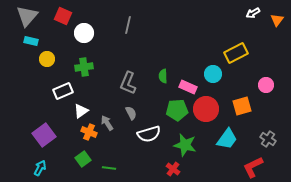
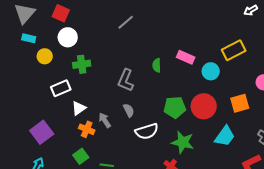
gray line: (128, 25) -> (126, 22), turned 36
white circle: (84, 33) -> (68, 37), moved
green semicircle: (163, 76) -> (157, 65), moved
pink rectangle: (188, 87) -> (186, 57), moved

